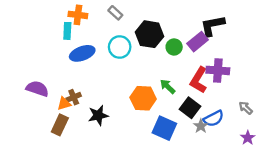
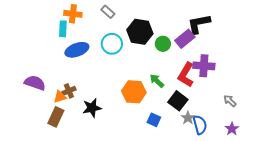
blue semicircle: (214, 119) -> (200, 125), moved, turned -78
blue square: (164, 128) -> (154, 120), size x0.6

